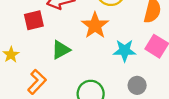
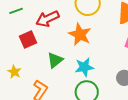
cyan star: (125, 51) -> (84, 67), moved

